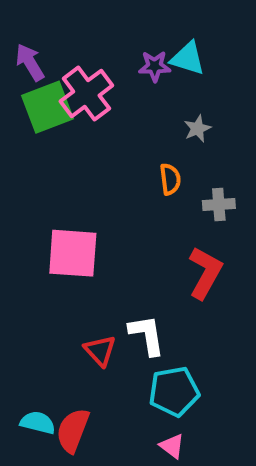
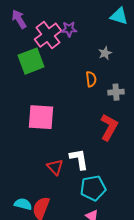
cyan triangle: (188, 58) -> (119, 16), moved
purple star: (155, 66) -> (69, 29), moved
green square: (47, 107) -> (31, 61), moved

